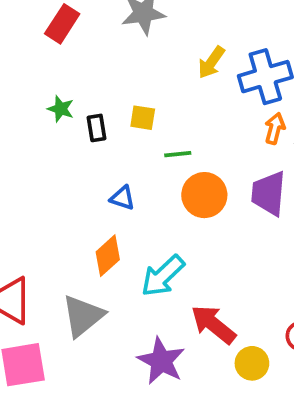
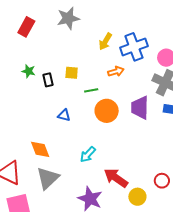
orange arrow: (275, 128) -> (116, 71), moved, turned 63
orange diamond: (108, 256) -> (40, 149), moved, turned -65
cyan arrow: (163, 276) -> (88, 154), size x0.7

